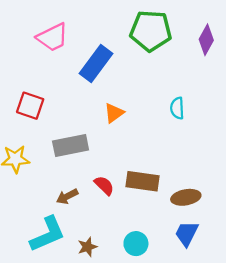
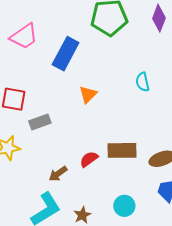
gray rectangle: (71, 145) -> (40, 122), moved, size x0.7
red semicircle: (104, 185) -> (89, 159), turned -72

